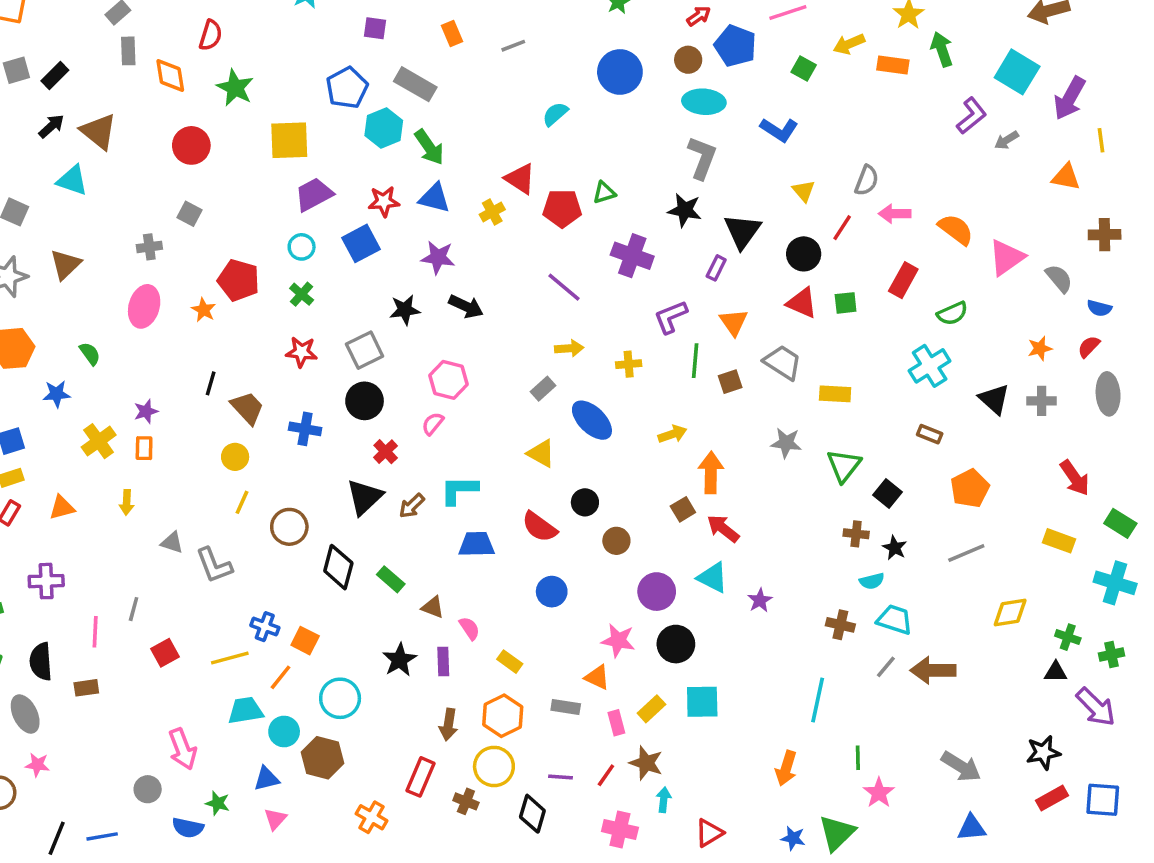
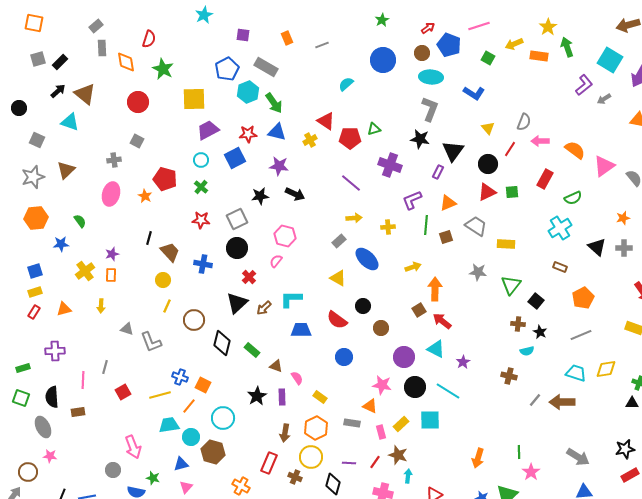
red triangle: (802, 303) -> (487, 192), turned -48
orange triangle: (734, 322) -> (448, 203), turned 42
cyan trapezoid: (895, 620) -> (576, 373), moved
cyan line: (818, 700) -> (448, 391), moved, turned -70

